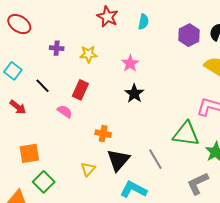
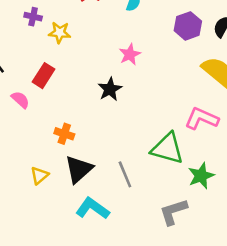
purple cross: (57, 48) -> (33, 17), moved
pink star: (130, 63) -> (130, 54), moved

